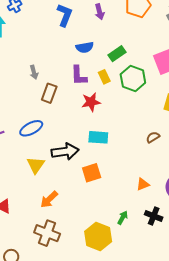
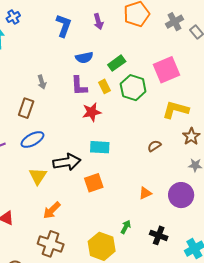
gray arrow: (34, 72) -> (42, 82), moved
brown rectangle: (49, 93) -> (26, 108), moved
black cross: (154, 216) -> (159, 235), moved

